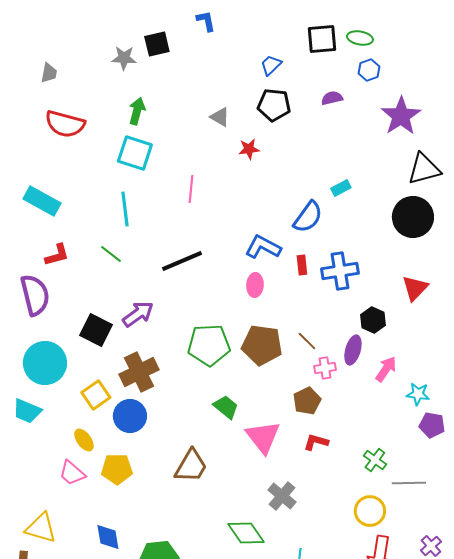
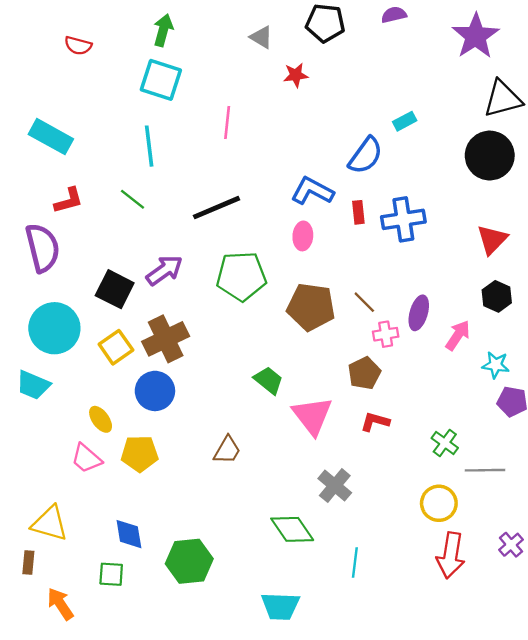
red semicircle: (65, 124) -> (78, 46), size x0.6
black hexagon: (373, 320) -> (497, 296), moved
green pentagon: (209, 345) -> (241, 276), moved
yellow square: (96, 395) -> (116, 347), moved
brown trapezoid: (191, 466) -> (227, 450), size x0.7

